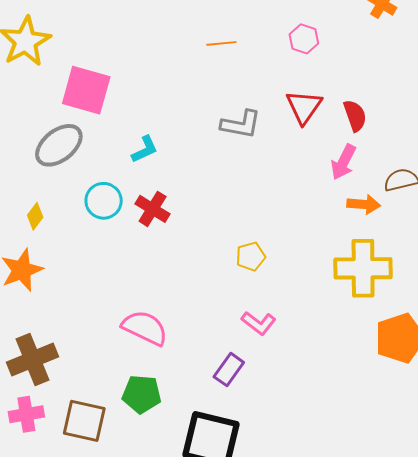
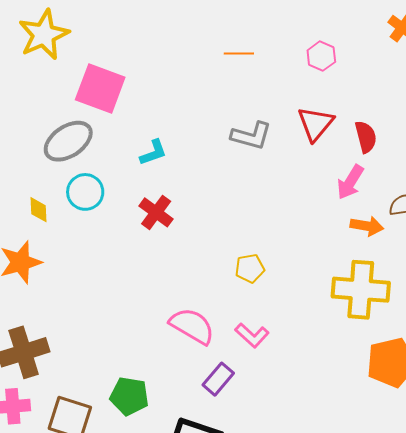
cyan circle: (104, 201) -> (85, 192), moved
yellow diamond: (35, 216) -> (38, 210), turned -44
pink semicircle: (145, 328) -> (192, 326), moved

